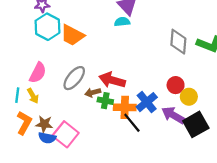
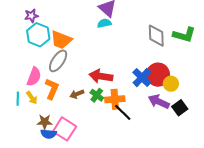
gray ellipse: (74, 78) -> (58, 61), moved
red circle: (176, 85) -> (158, 75), size x1.5
brown arrow: (93, 93) -> (77, 94), moved
green cross: (105, 101) -> (97, 95), turned 32
blue cross: (147, 102) -> (142, 77), moved
orange L-shape: (24, 123) -> (52, 89), moved
black square: (196, 124) -> (180, 108), size x0.7

